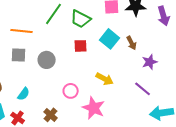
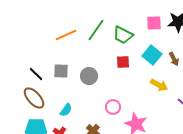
orange line: (22, 31) -> (66, 35), moved, turned -30
yellow arrow: (105, 79) -> (159, 85), moved

